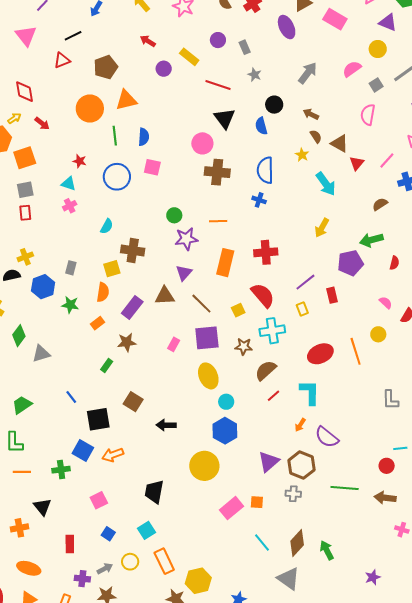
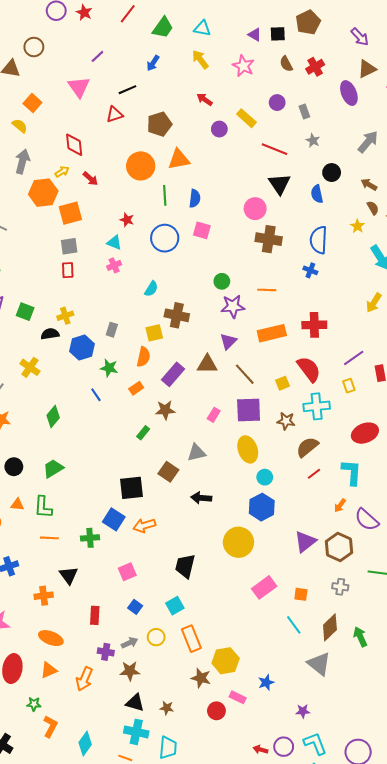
orange rectangle: (225, 263) -> (272, 333), turned 60
green diamond: (19, 336) -> (53, 416), moved
gray triangle: (41, 354) -> (196, 453), moved
blue line: (71, 397) -> (96, 395), moved
gray cross: (293, 494) -> (340, 587), moved
orange square: (257, 502) -> (301, 594), moved

